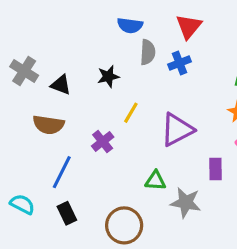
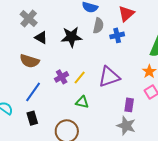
gray cross: (24, 71) -> (29, 19), moved
black star: (108, 76) -> (71, 37), size x1.5
yellow line: (131, 113) -> (80, 77), moved
green triangle: (155, 181) -> (82, 102), moved
gray star: (186, 203) -> (126, 126), moved

